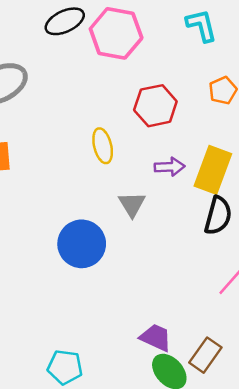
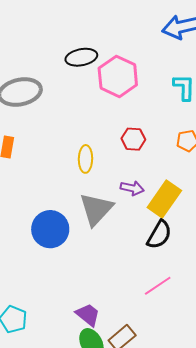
red hexagon: (155, 106) -> (133, 139), size x0.7
gray triangle: (132, 204) -> (96, 209), size x1.6

